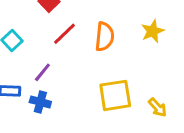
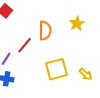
red line: (65, 34) -> (25, 45), moved

